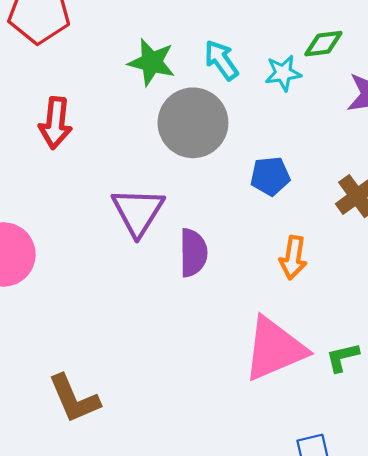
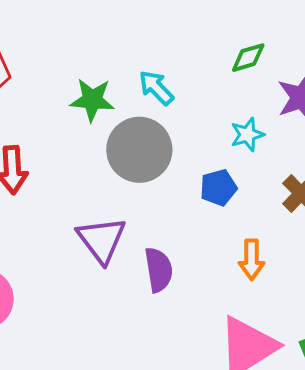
cyan star: (283, 73) -> (247, 135), moved

